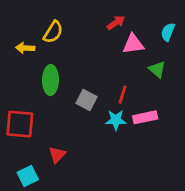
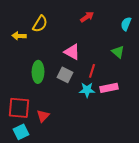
pink triangle: (133, 44) -> (72, 52), moved, turned 36
green ellipse: (50, 80) -> (38, 72), moved
red square: (20, 124) -> (19, 108), moved

